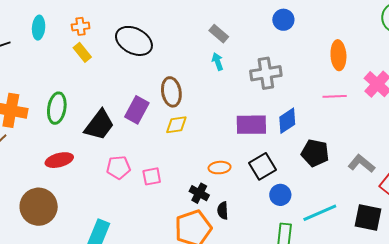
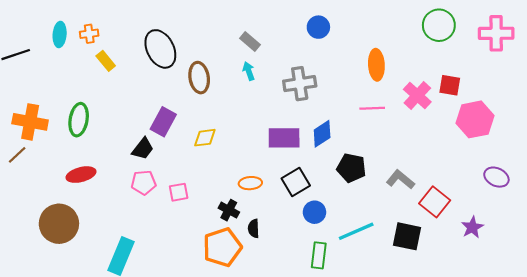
orange cross: (81, 26) -> (89, 34), moved
black ellipse: (134, 41) -> (160, 49), turned 36
brown ellipse: (171, 92) -> (199, 78), moved
black trapezoid: (99, 125) -> (143, 149), moved, size x0.7

